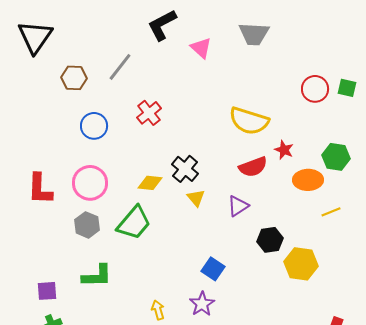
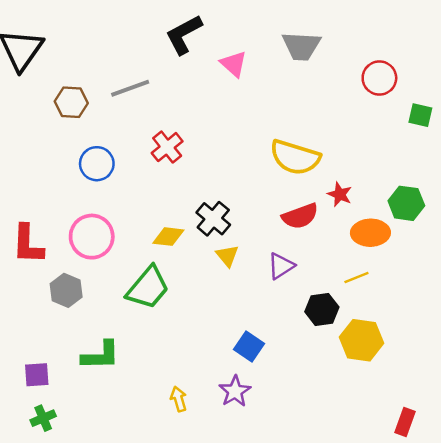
gray line: (120, 67) -> (130, 88), turned 32
red circle: (315, 89) -> (379, 78), moved
yellow line: (331, 212) -> (356, 277), moved
gray hexagon: (87, 225) -> (66, 290), moved

